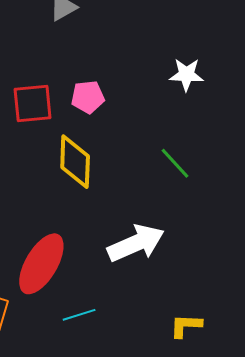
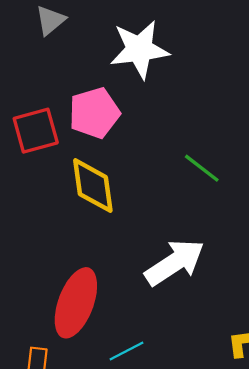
white star: (186, 75) -> (139, 49), moved, size x1.6
pink pentagon: (88, 97) -> (94, 113), size x1.4

